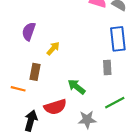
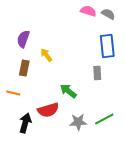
yellow arrow: (53, 48) -> (46, 55), turned -80
brown rectangle: (35, 72) -> (24, 68), moved
green line: (115, 103) -> (104, 119), moved

